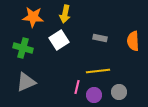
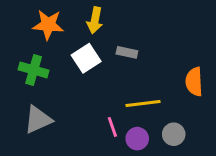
gray rectangle: (100, 38) -> (127, 52), moved
orange semicircle: (133, 41) -> (194, 82), moved
pink line: (77, 87) -> (112, 127), turned -32

